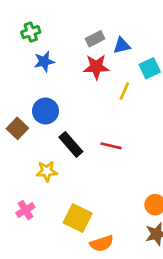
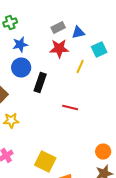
blue circle: (45, 111) -> (21, 68), moved
black rectangle: (71, 144) -> (40, 82), moved, turned 60
yellow star: (47, 171) -> (11, 120), moved

